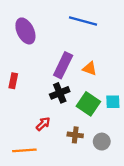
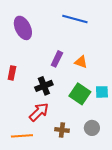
purple rectangle: (63, 65) -> (57, 59), size x0.7
black cross: (60, 93) -> (44, 86), moved
red arrow: (43, 124) -> (39, 112), size x1.5
brown cross: (75, 135) -> (62, 130), moved

